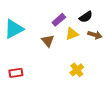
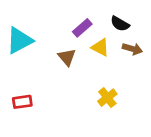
black semicircle: (86, 17) -> (120, 24), turned 64
yellow triangle: (72, 34) -> (100, 47), turned 48

